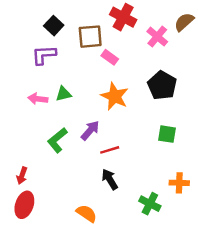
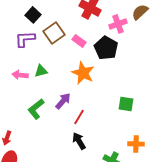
brown square: (90, 37) -> (54, 33), moved, turned -30
pink cross: (157, 37) -> (118, 24), turned 30
black pentagon: (162, 85) -> (106, 48), moved
red line: (110, 150) -> (79, 117), turned -42

